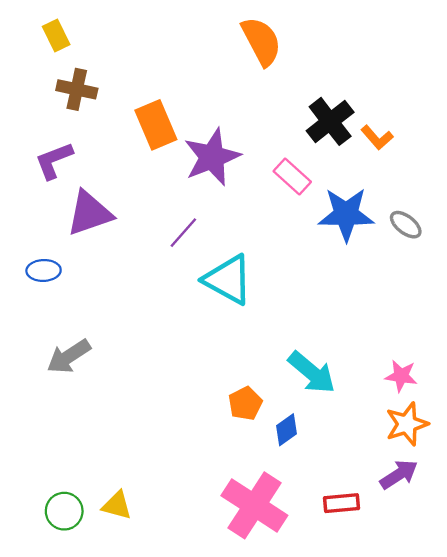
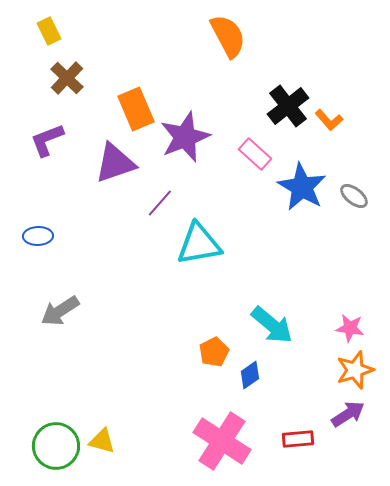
brown cross: (77, 89) -> (67, 78), turned 32
purple triangle: (89, 213) -> (115, 163), moved
blue star: (346, 214) -> (302, 187), turned 30
cyan triangle: (228, 280) -> (199, 244), turned -39
green circle: (64, 511) -> (56, 446), size x1.4

